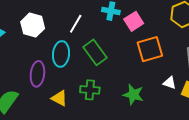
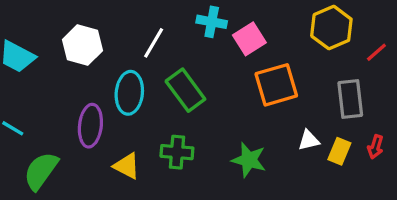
white triangle: (170, 83) -> (309, 140), turned -32

